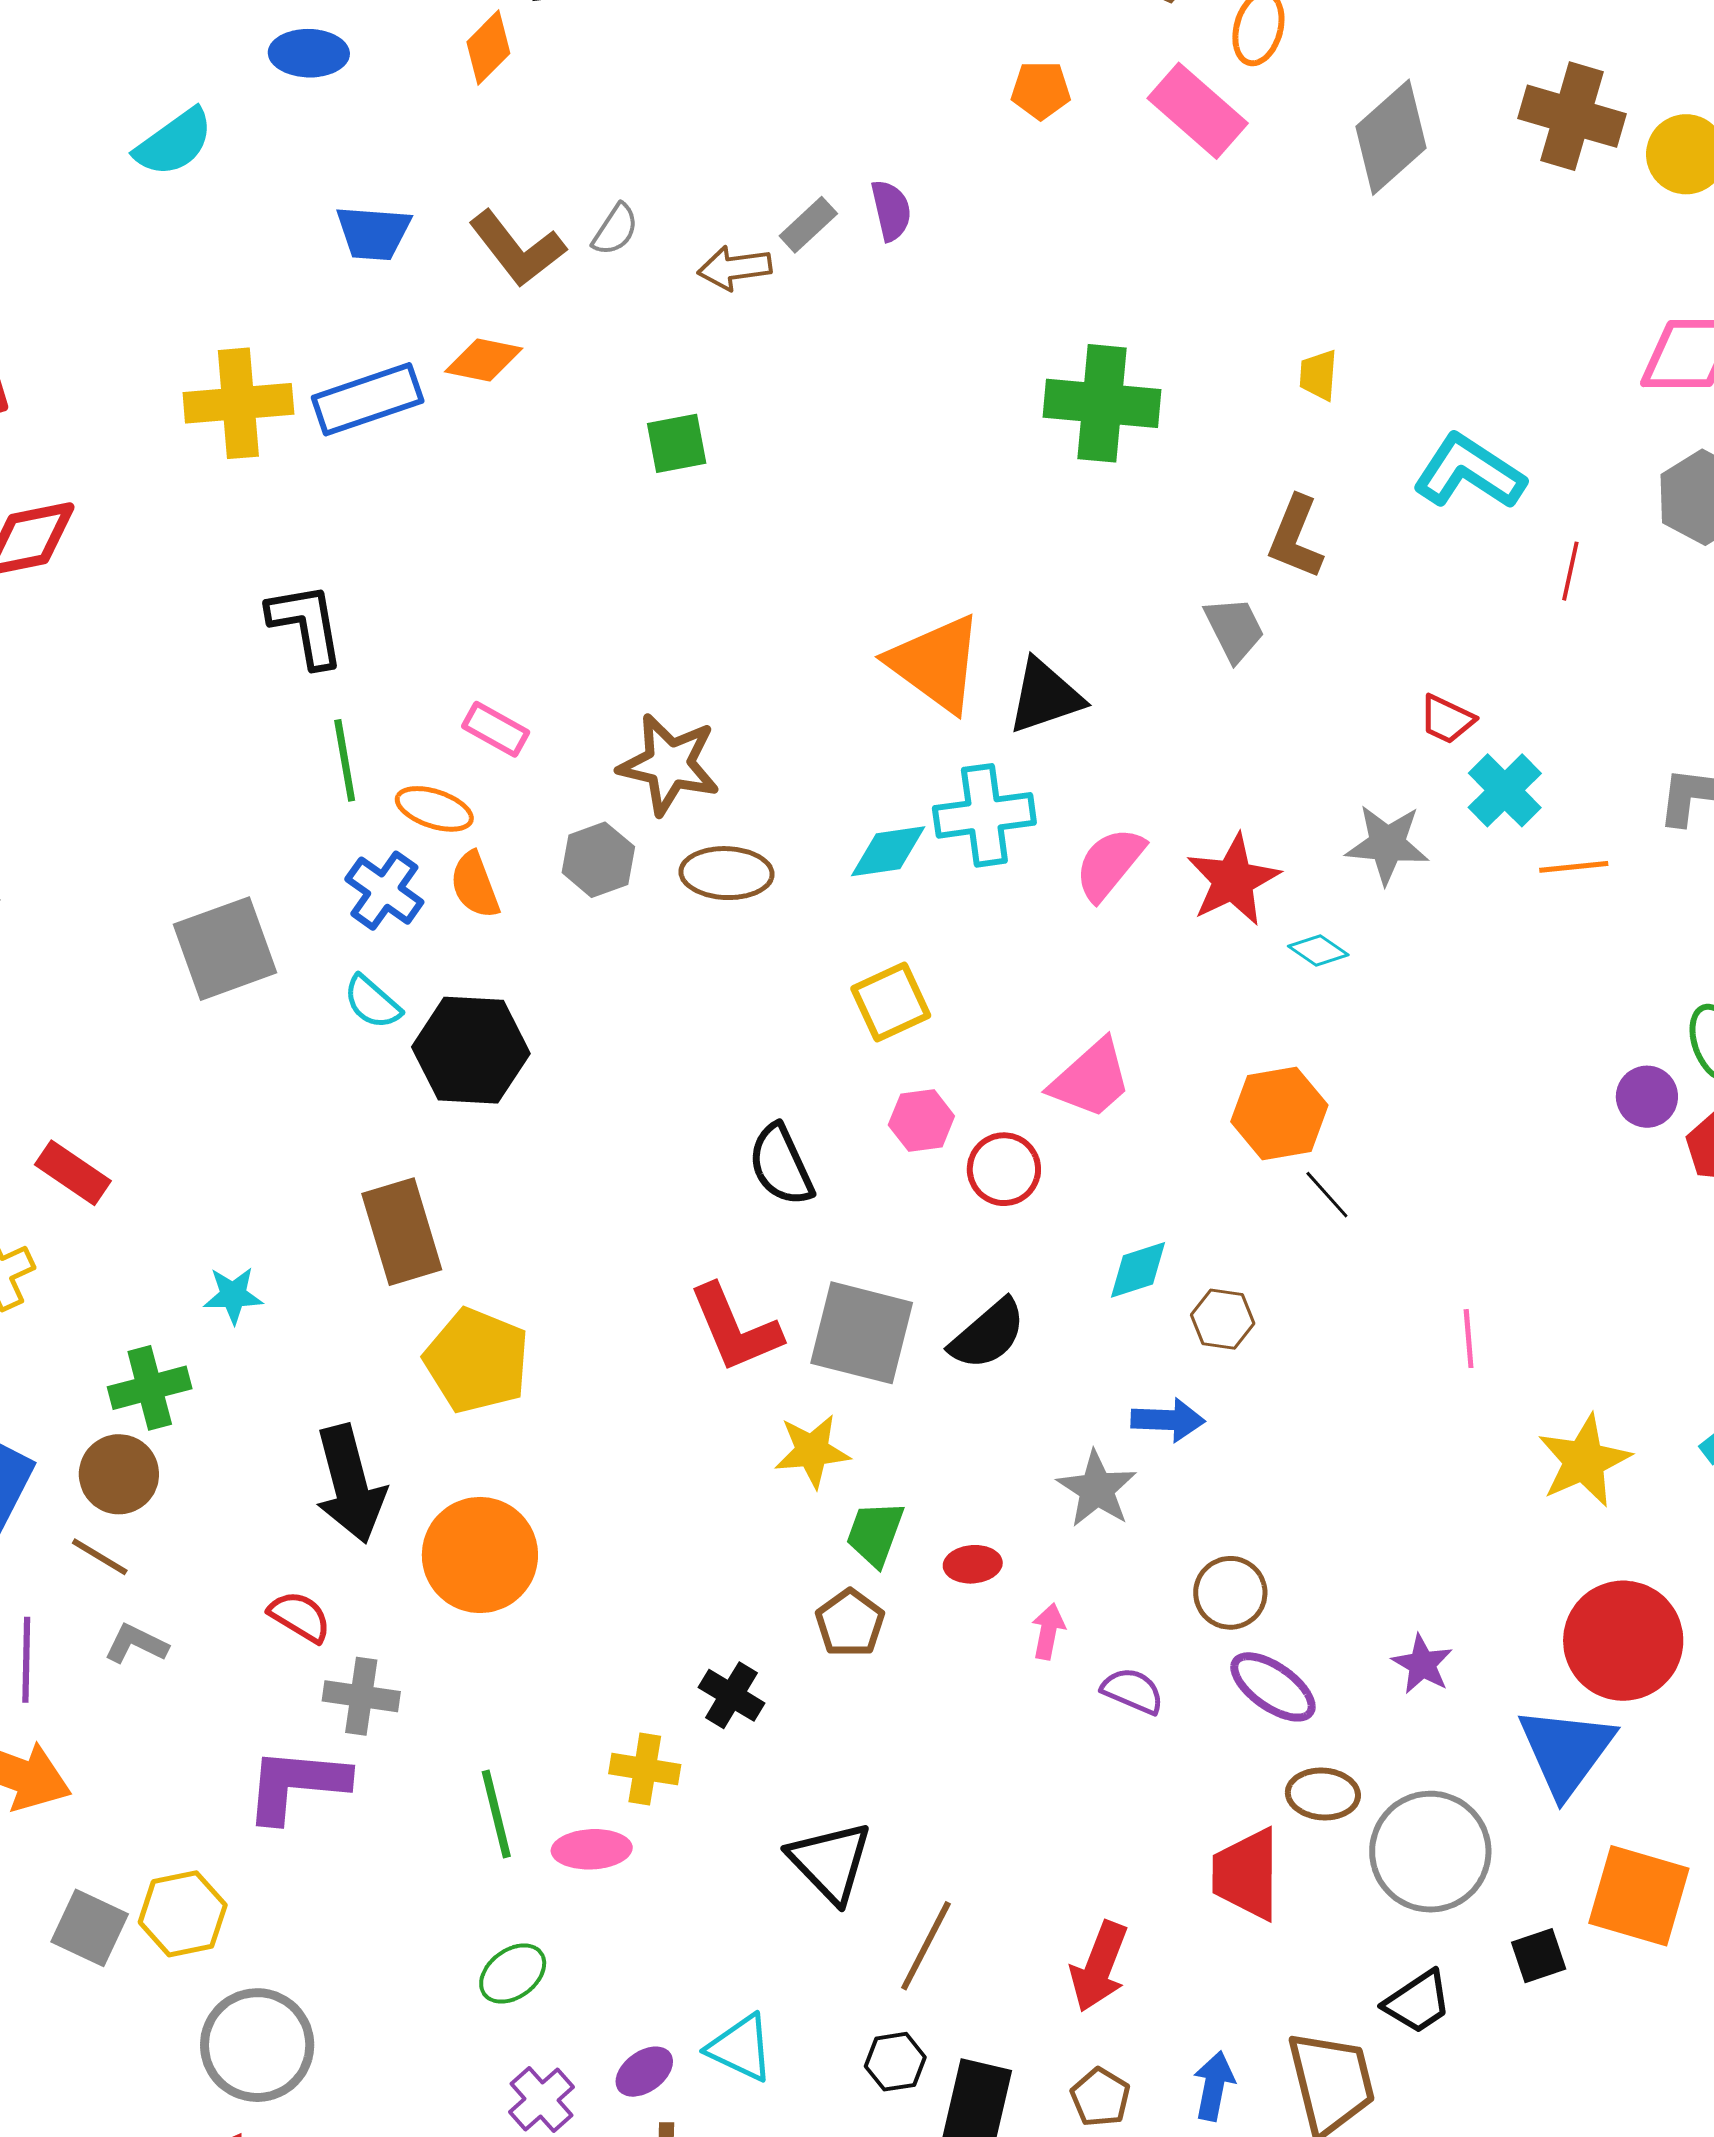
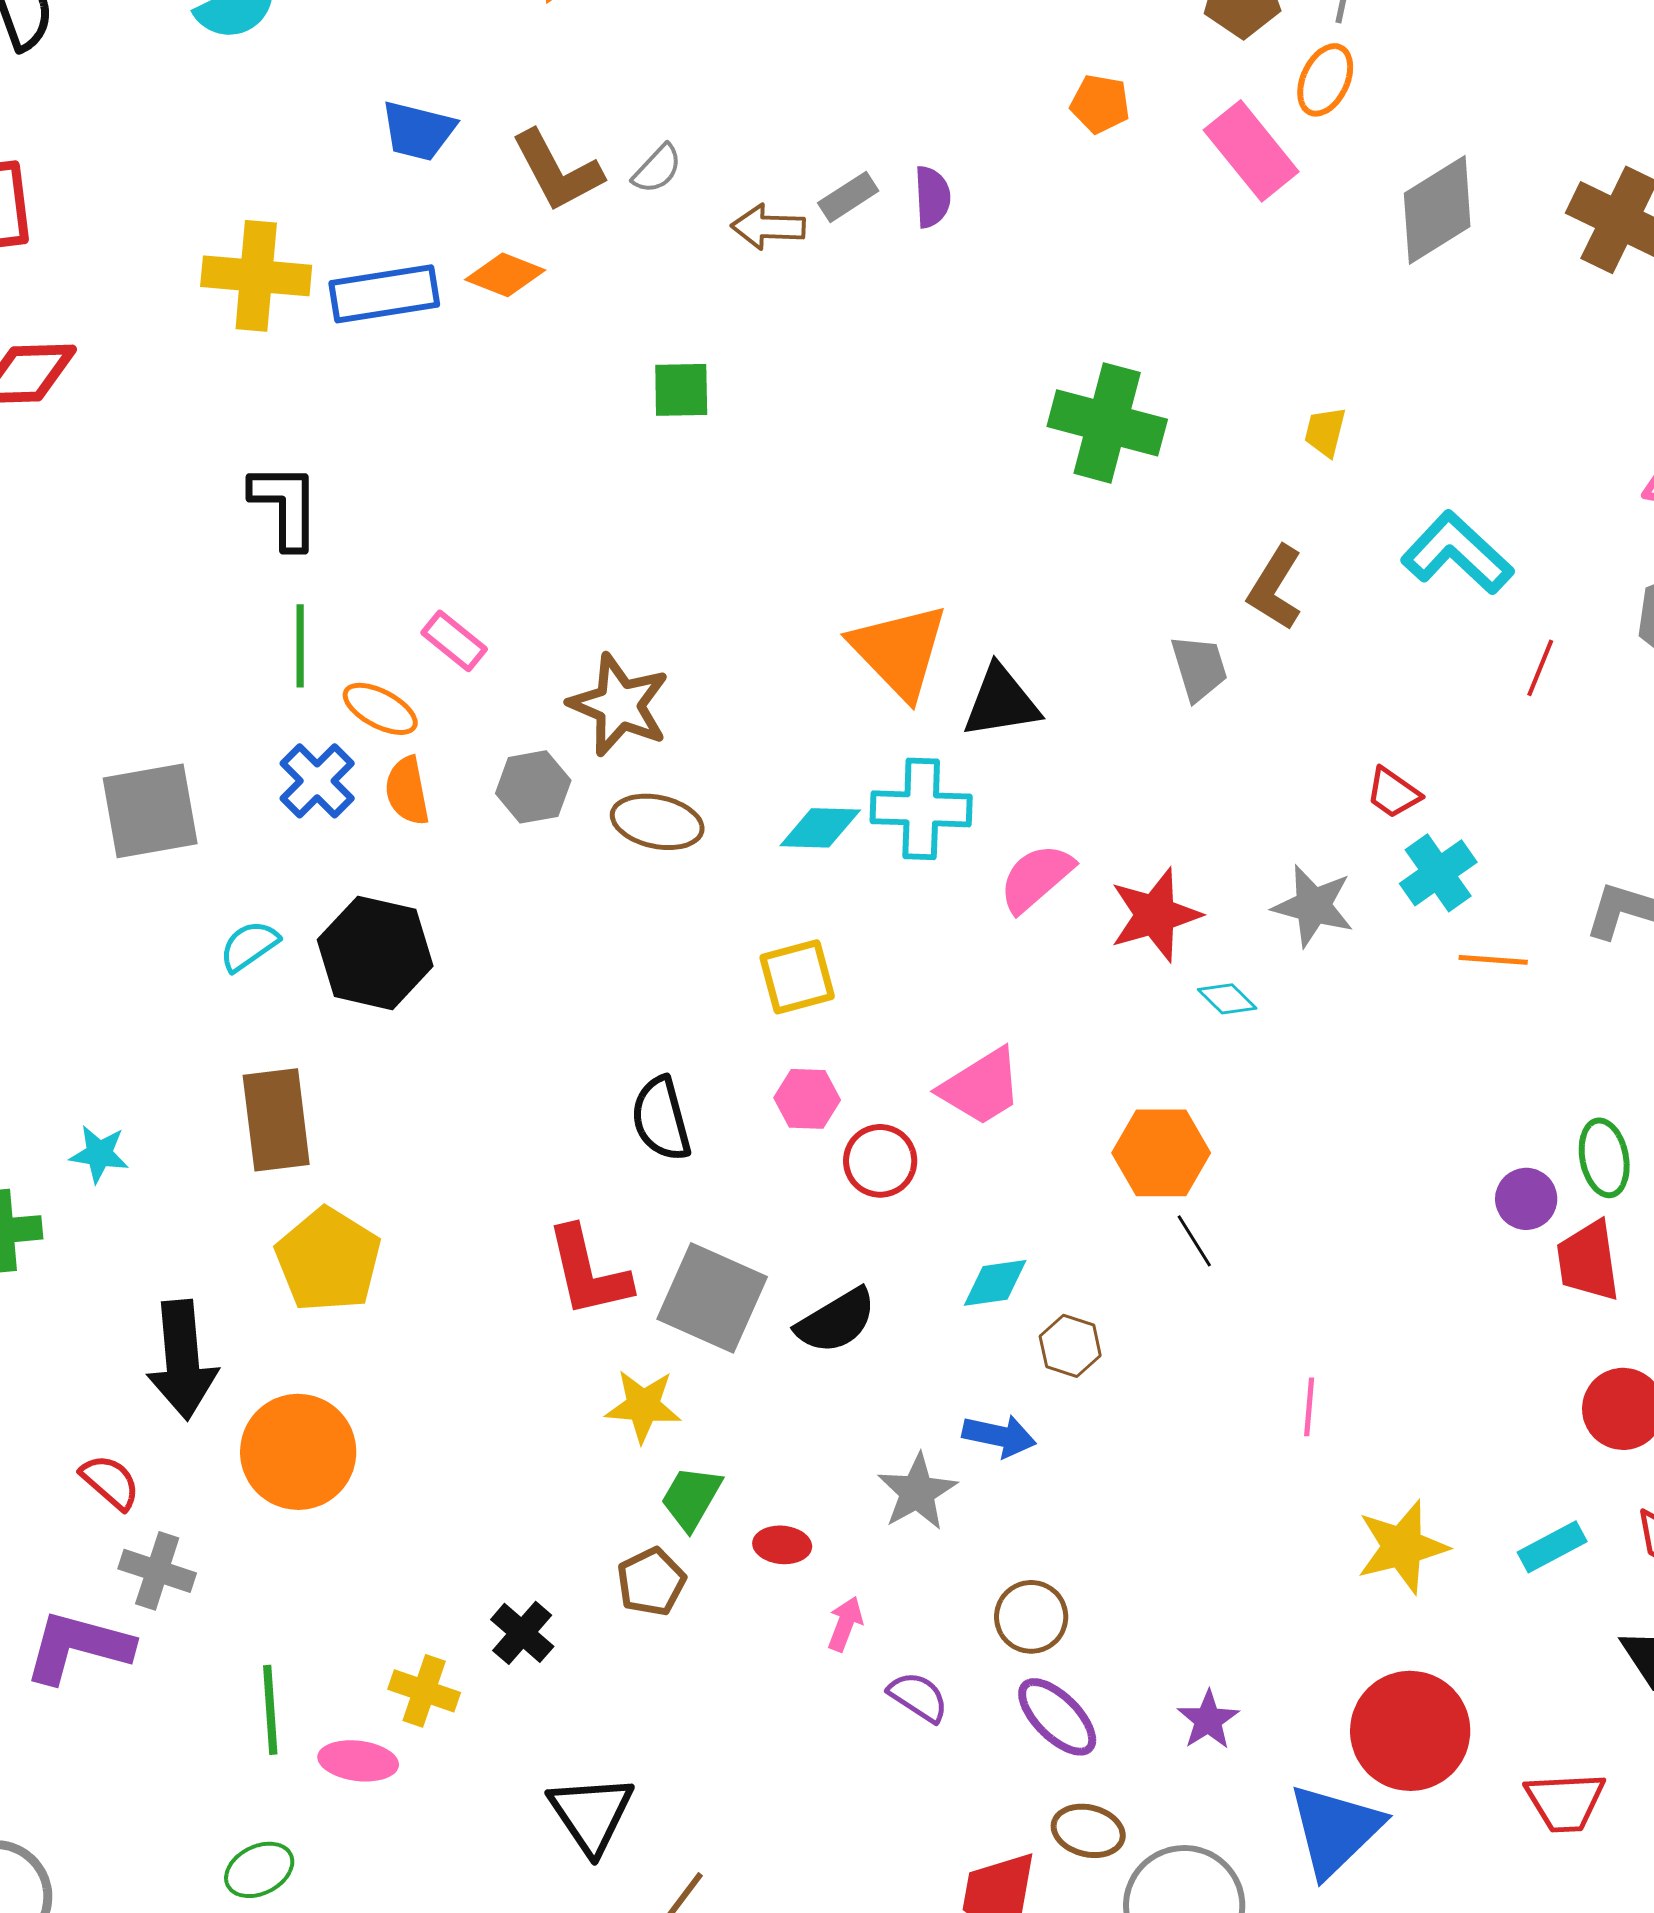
cyan semicircle: (372, 1002) -> (249, 946), moved, turned 94

